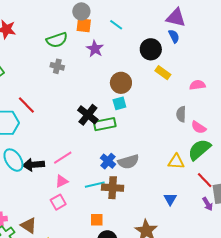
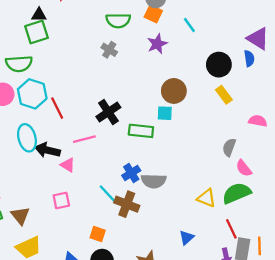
red line: (26, 105) -> (57, 108), moved
black cross: (88, 115) -> (108, 112), moved
pink line: (63, 158) -> (84, 139), moved
pink triangle: (62, 181) -> (68, 165), moved, turned 40
cyan line: (95, 185) -> (108, 194), turned 42

